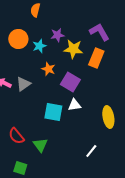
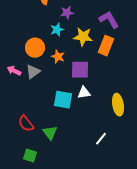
purple star: (57, 35) -> (67, 13), moved
orange circle: (18, 39) -> (35, 48), moved
cyan star: (39, 46) -> (57, 30), moved
purple square: (70, 82) -> (80, 70), turned -30

